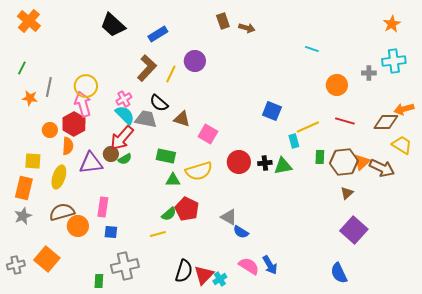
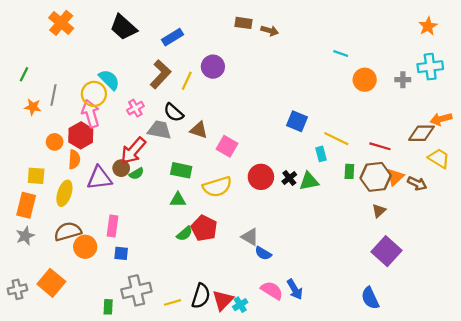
orange cross: (29, 21) -> (61, 23), moved
brown rectangle: (223, 21) -> (243, 23), turned -63
orange circle: (337, 85) -> (365, 80), moved
cyan semicircle: (125, 115) -> (109, 80), moved
red line: (345, 121) -> (380, 146), moved
yellow line: (308, 127) -> (336, 139), turned 50
black cross: (265, 163) -> (289, 178), turned -32
brown arrow: (382, 168) -> (417, 183), size x0.7
green triangle: (173, 180) -> (178, 200), moved
yellow line: (158, 234) -> (173, 302), moved

